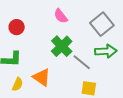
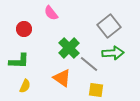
pink semicircle: (61, 16) -> (51, 13), moved
orange triangle: (42, 77) -> (62, 78), moved

